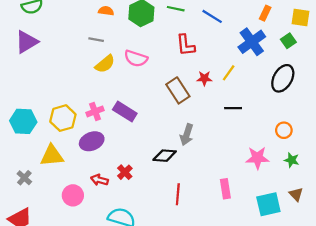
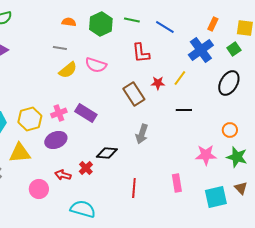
black diamond: (165, 156) -> (107, 153), moved
green star: (292, 160) -> (237, 157), size x1.5

